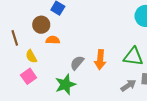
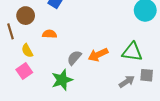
brown circle: (41, 25) -> (26, 16), moved
orange arrow: (100, 60) -> (98, 55), turned 60

